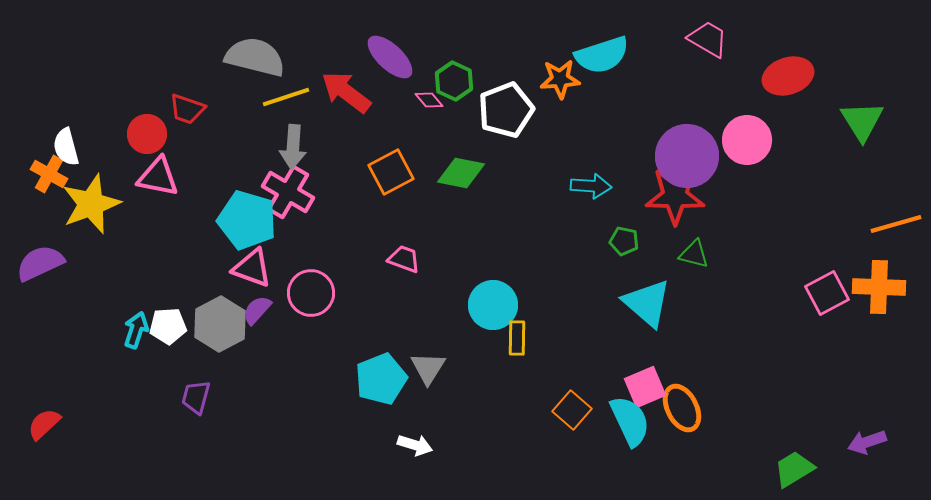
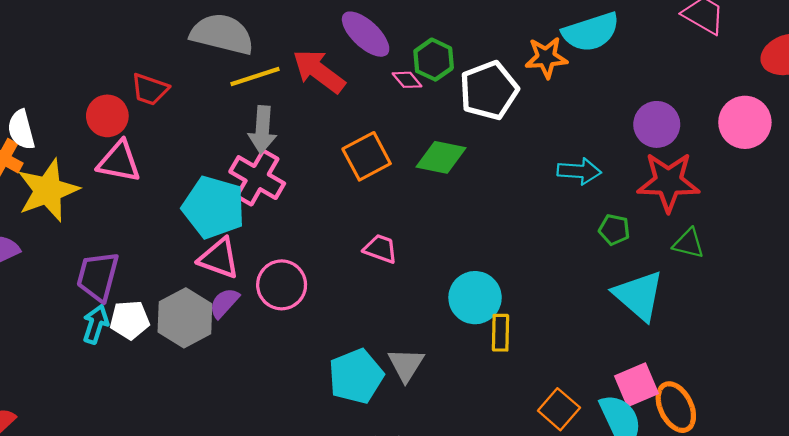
purple circle: (687, 156) -> (657, 124), moved, size x0.7
purple trapezoid: (196, 397) -> (98, 276), moved, size x1.4

